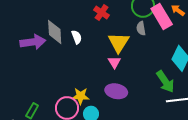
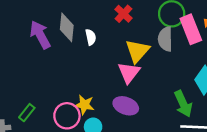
gray semicircle: (141, 28) -> (165, 39), size x1.5
purple arrow: (33, 42) -> (40, 35), turned -120
pink triangle: (114, 62) -> (129, 73), size x1.5

